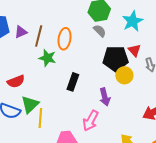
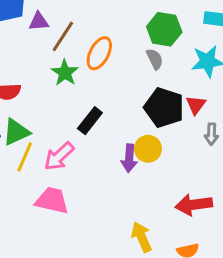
yellow circle: (124, 75) -> (148, 149), moved
pink arrow: (91, 121) -> (59, 156), moved

